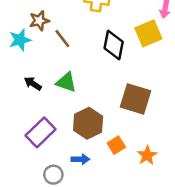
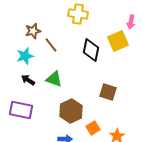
cyan star: (20, 40) -> (25, 56), moved
brown square: (136, 99) -> (108, 92), size x0.7
purple rectangle: (41, 132) -> (21, 110), moved, turned 55

